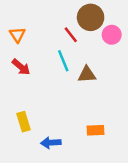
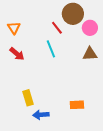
brown triangle: (87, 74) -> (90, 54), moved
yellow rectangle: (24, 122) -> (28, 98), moved

